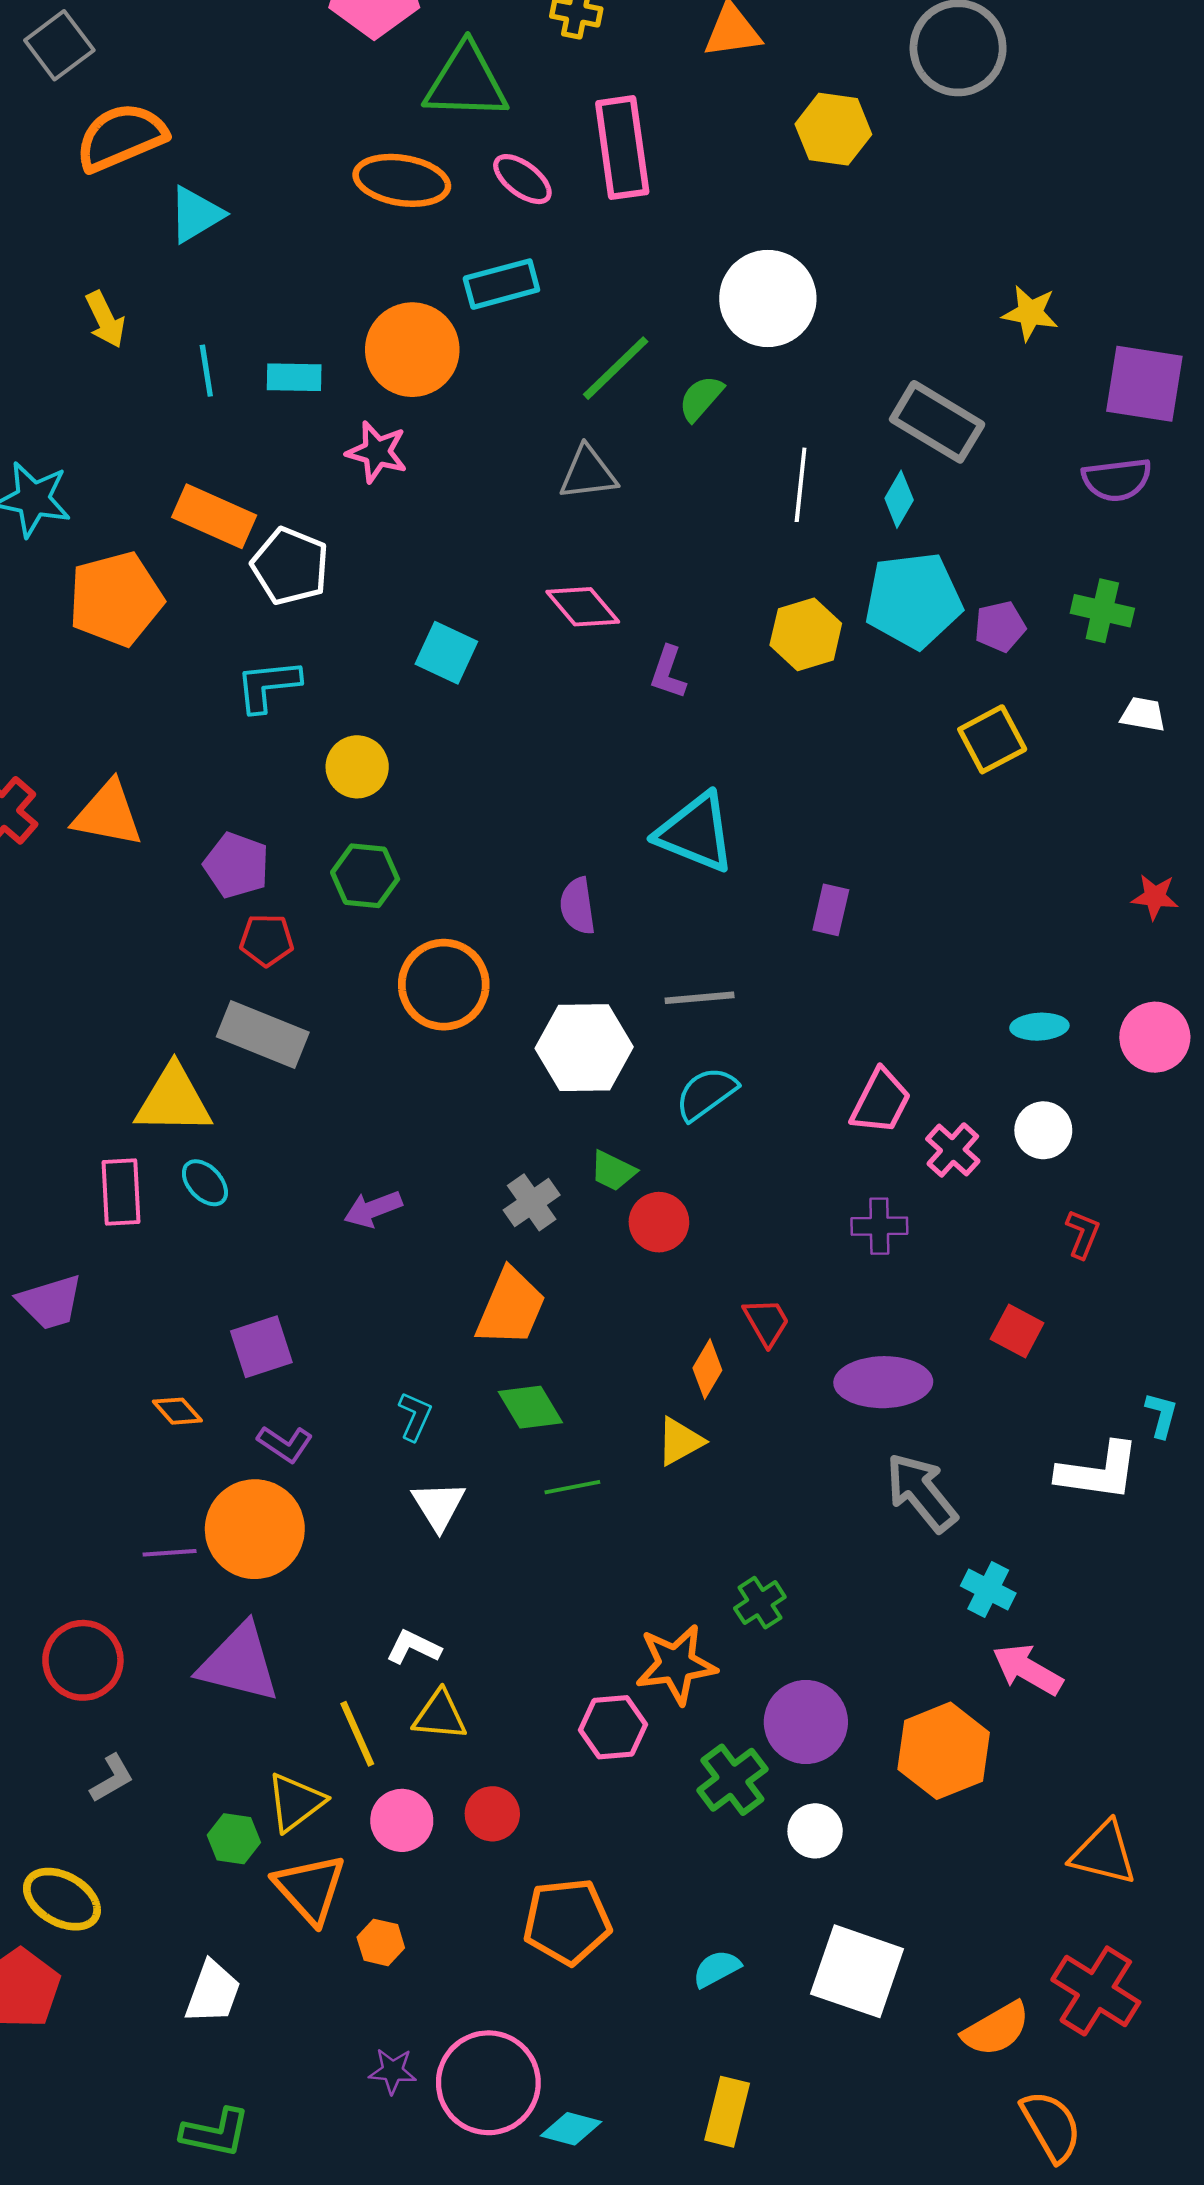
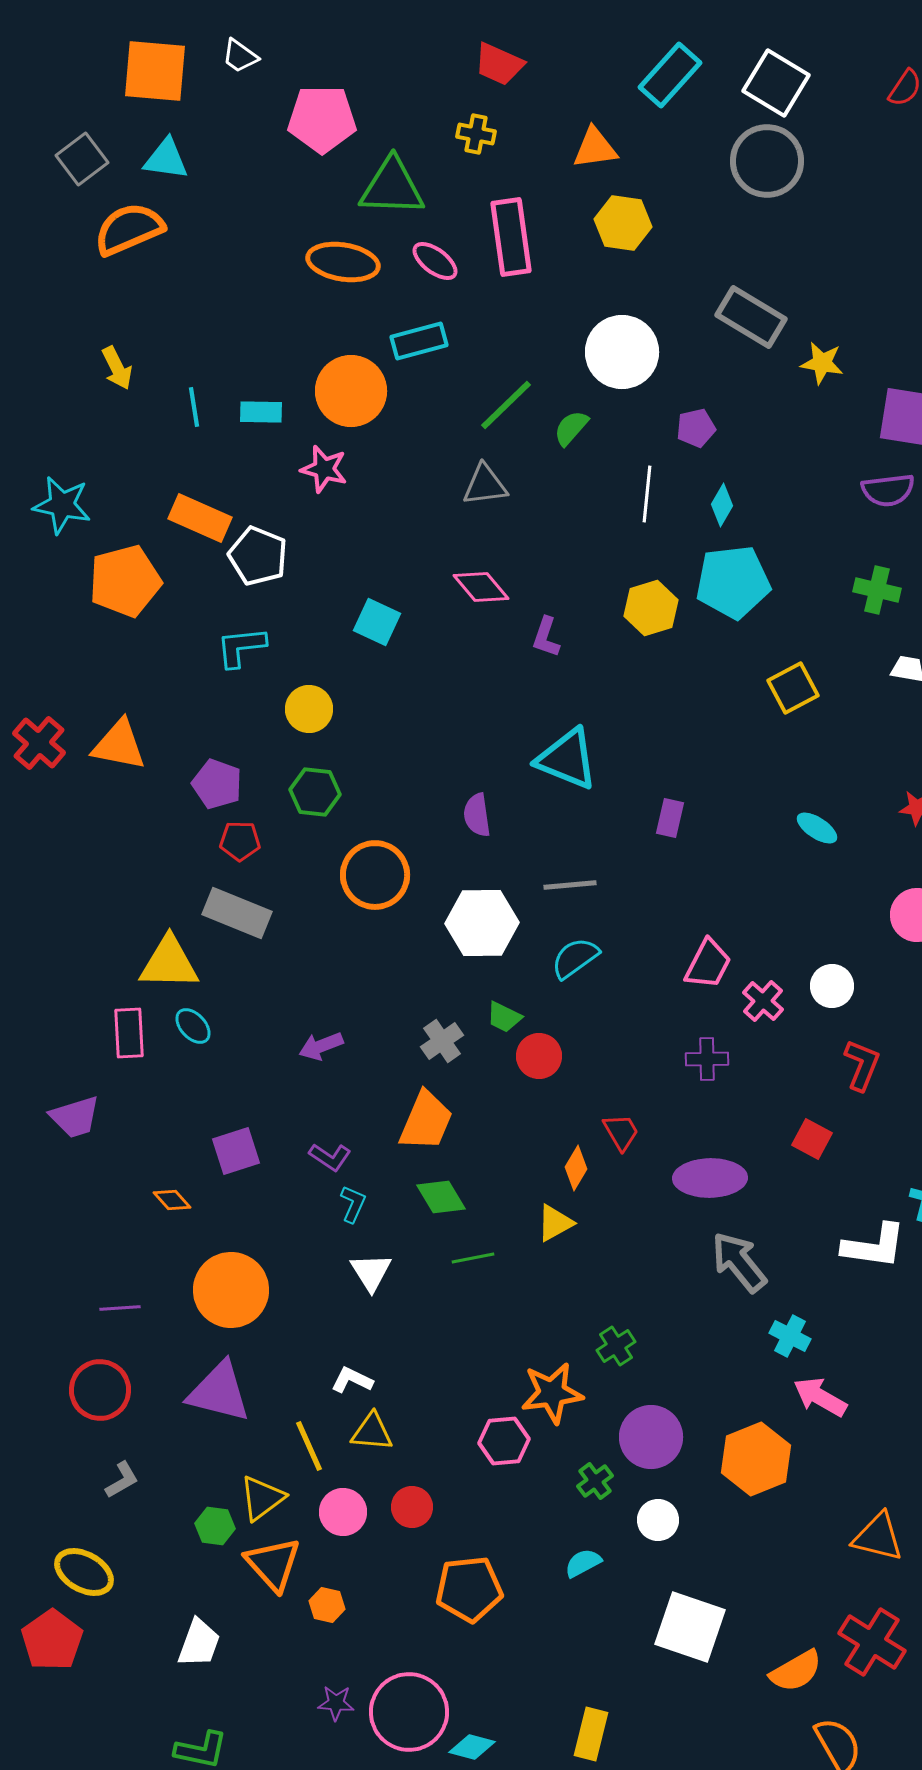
yellow hexagon: (833, 129) -> (623, 223), moved
cyan triangle: (196, 215) -> (166, 159), moved, turned 39
gray rectangle: (937, 422) -> (751, 317), moved
purple pentagon: (1000, 626) -> (696, 428), moved
cyan ellipse: (1039, 1027) -> (817, 828), moved, turned 36
red L-shape: (1083, 1234) -> (862, 1065), size x1.4
purple L-shape: (285, 1444) -> (330, 1157), moved
purple line: (170, 1553) -> (120, 1308), moved
green cross: (732, 1780) -> (595, 1481), size x0.7
cyan semicircle: (717, 1969) -> (583, 1563), moved

